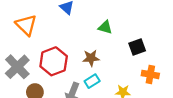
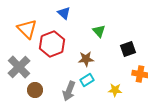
green triangle: (105, 27) -> (99, 31), turned 32
red hexagon: (54, 61) -> (52, 44), moved

